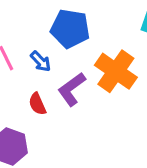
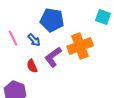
orange cross: (116, 71) -> (80, 46), turned 35

